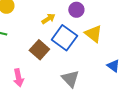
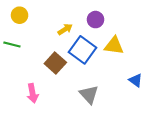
yellow triangle: (93, 34) -> (114, 46), turned -30

